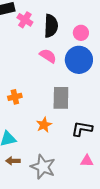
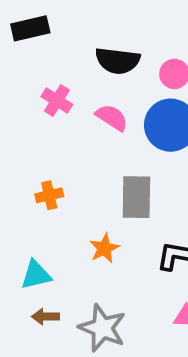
pink cross: (25, 20) -> (57, 100), moved
black semicircle: (51, 26) -> (118, 61), turned 95

